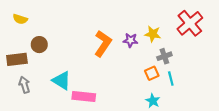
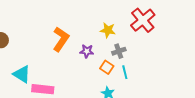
purple star: (130, 40) -> (87, 51), moved
orange square: (152, 73) -> (107, 67), turned -32

